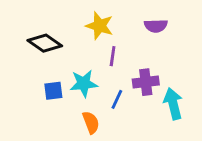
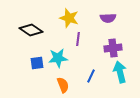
purple cross: (146, 82) -> (113, 48), moved
blue line: (117, 99) -> (91, 76), moved

